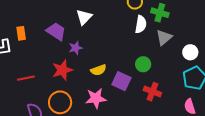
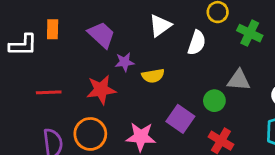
white triangle: (84, 17) -> (160, 26), moved
white semicircle: (141, 24) -> (197, 43), moved
gray triangle: (164, 37) -> (239, 80), moved, turned 36
yellow semicircle: (98, 70) -> (153, 76), moved

